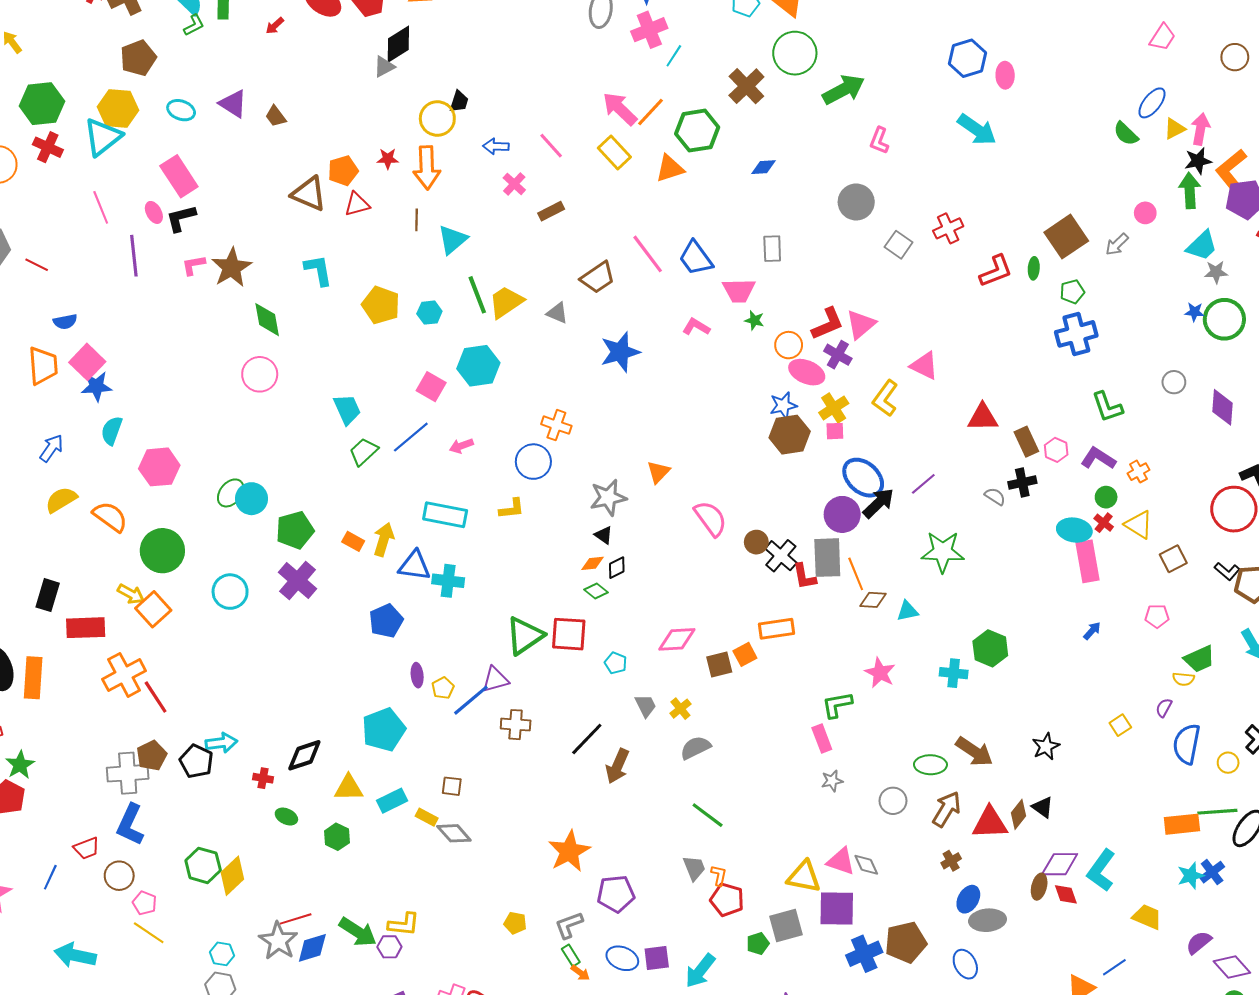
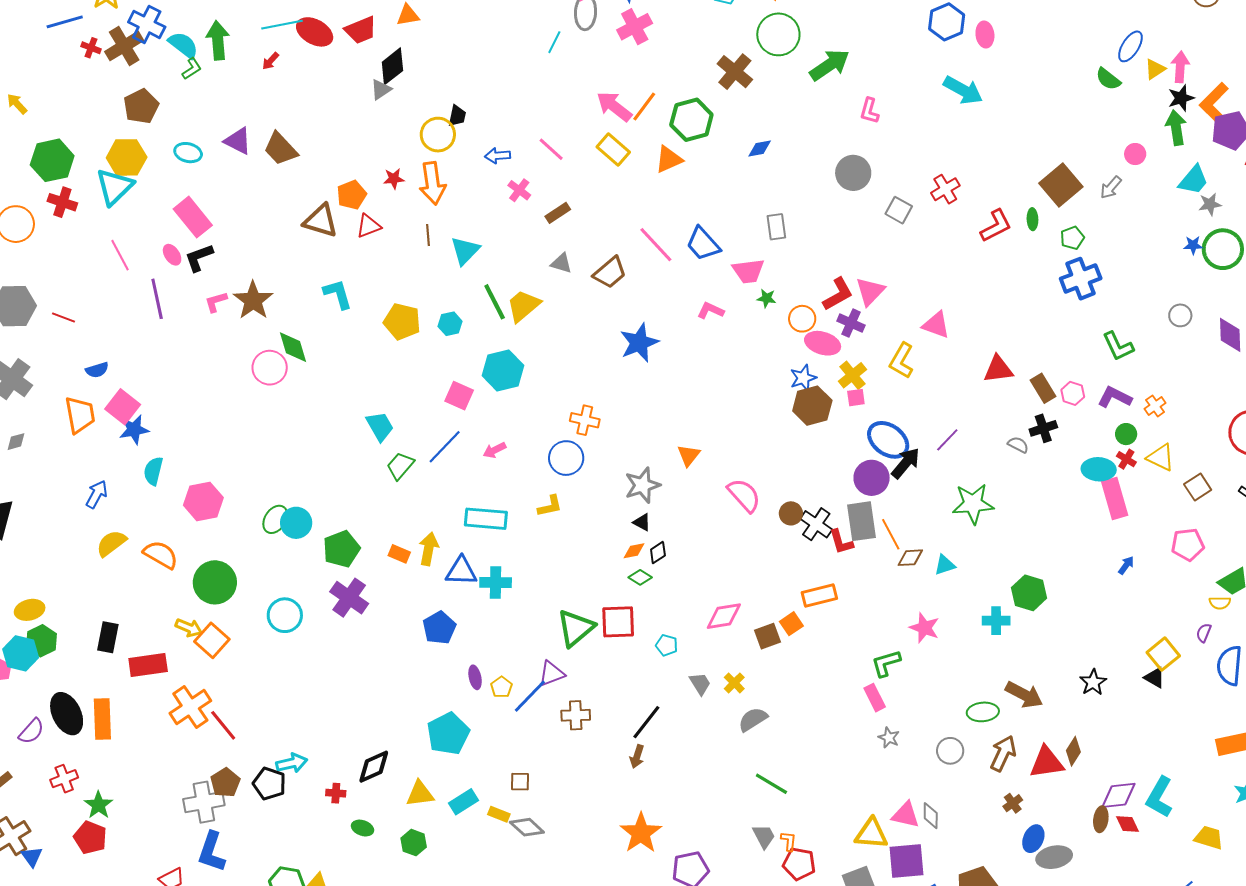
cyan line: (674, 56) -> (554, 42), moved
brown trapezoid: (276, 116) -> (281, 149), size x1.6
gray triangle: (557, 313) -> (561, 263), moved
pink circle: (260, 374) -> (270, 368), moved
pink pentagon: (1157, 616) -> (1188, 544), size x1.4
yellow square: (1120, 725) -> (1163, 654), size x1.5
brown arrow: (617, 766) -> (637, 757), moved, size x0.7
gray star: (832, 781) -> (889, 738), turned -30
black triangle: (1043, 807) -> (1155, 678), moved
gray diamond: (866, 865) -> (931, 816), turned 32

